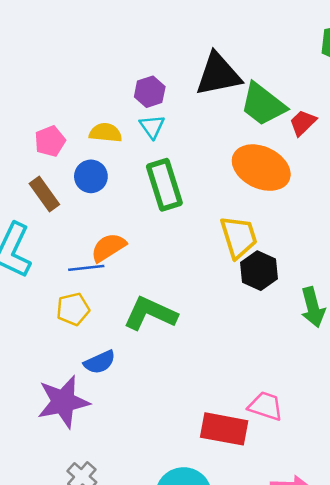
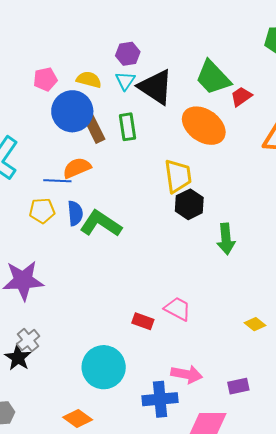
black triangle: (218, 74) -> (156, 87), moved, turned 36
blue circle: (91, 176) -> (72, 111), size x1.6
green rectangle: (164, 185) -> (127, 127), size x0.7
brown rectangle: (44, 194) -> (95, 129), moved
blue semicircle: (100, 362) -> (75, 213), moved, turned -80
red rectangle: (224, 429) -> (143, 321), size x0.6

